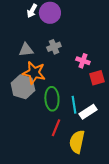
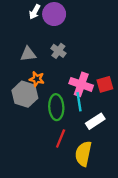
gray cross: (54, 47) -> (58, 51), turned -32
pink cross: (83, 61) -> (81, 84), moved, size x1.5
orange star: (34, 73) -> (37, 79), size x0.6
cyan line: (74, 105) -> (79, 102), moved

